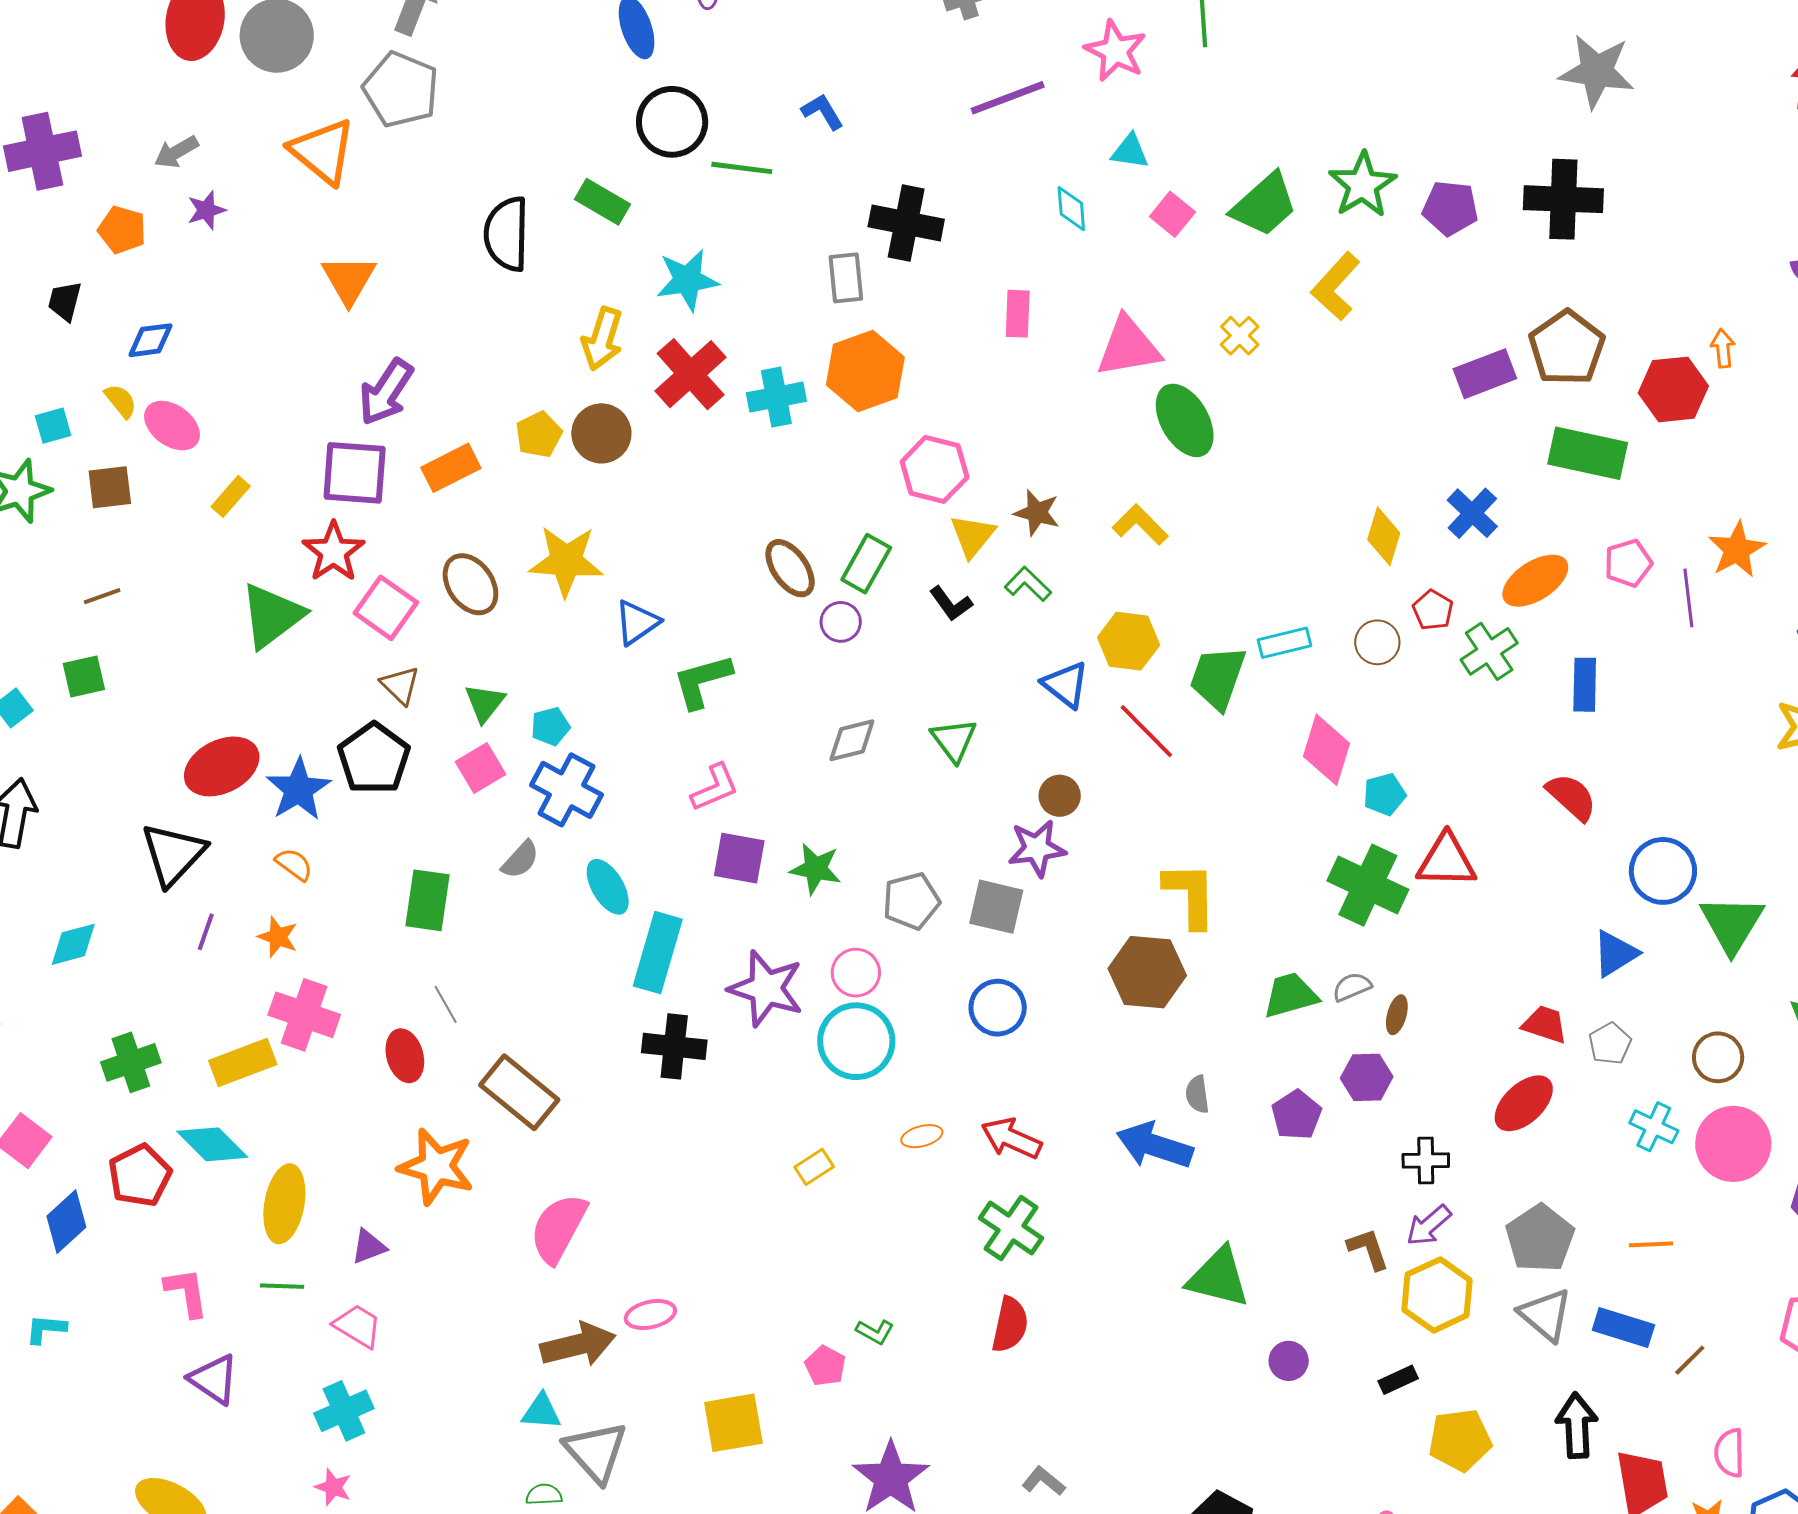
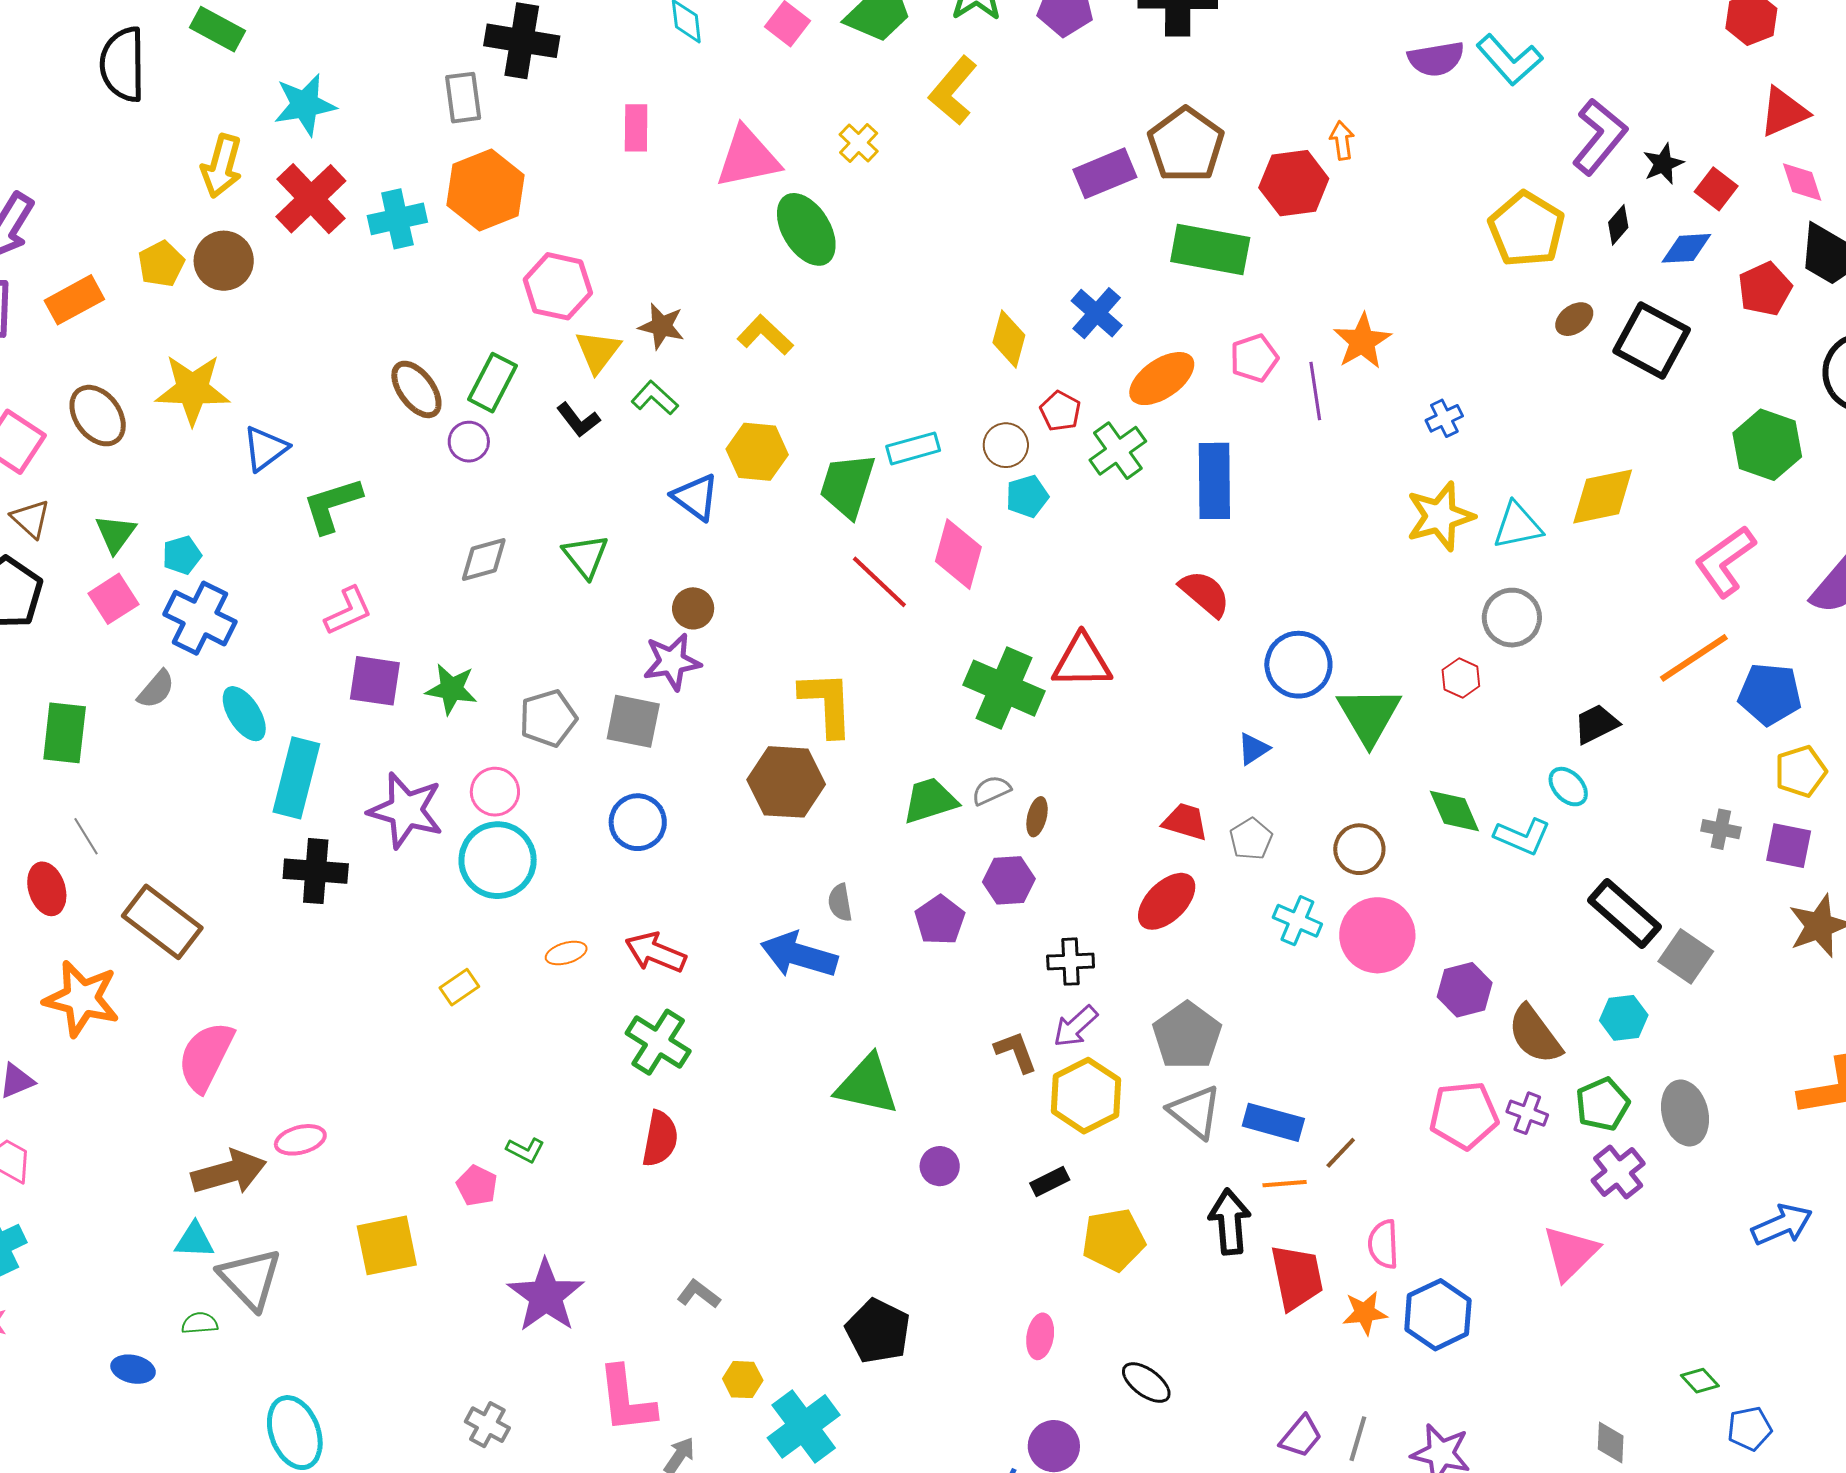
blue rectangle: (1585, 685) -> (1214, 481), size x1.4
red line: (1146, 731) -> (879, 582), moved
cyan pentagon: (1384, 794) -> (1027, 496), moved
blue triangle: (1615, 954) -> (1253, 749), size x0.7
orange line: (1651, 1244) -> (1285, 1184), moved

